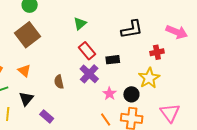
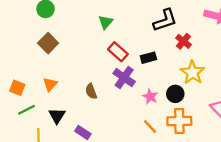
brown square: (28, 35) -> (48, 43), size x0.7
red cross: (157, 52) -> (183, 41), moved, turned -32
orange triangle: (24, 71) -> (50, 84), turned 40

